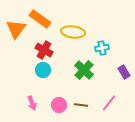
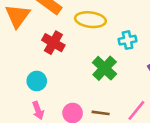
cyan circle: (43, 70) -> (37, 81), moved

